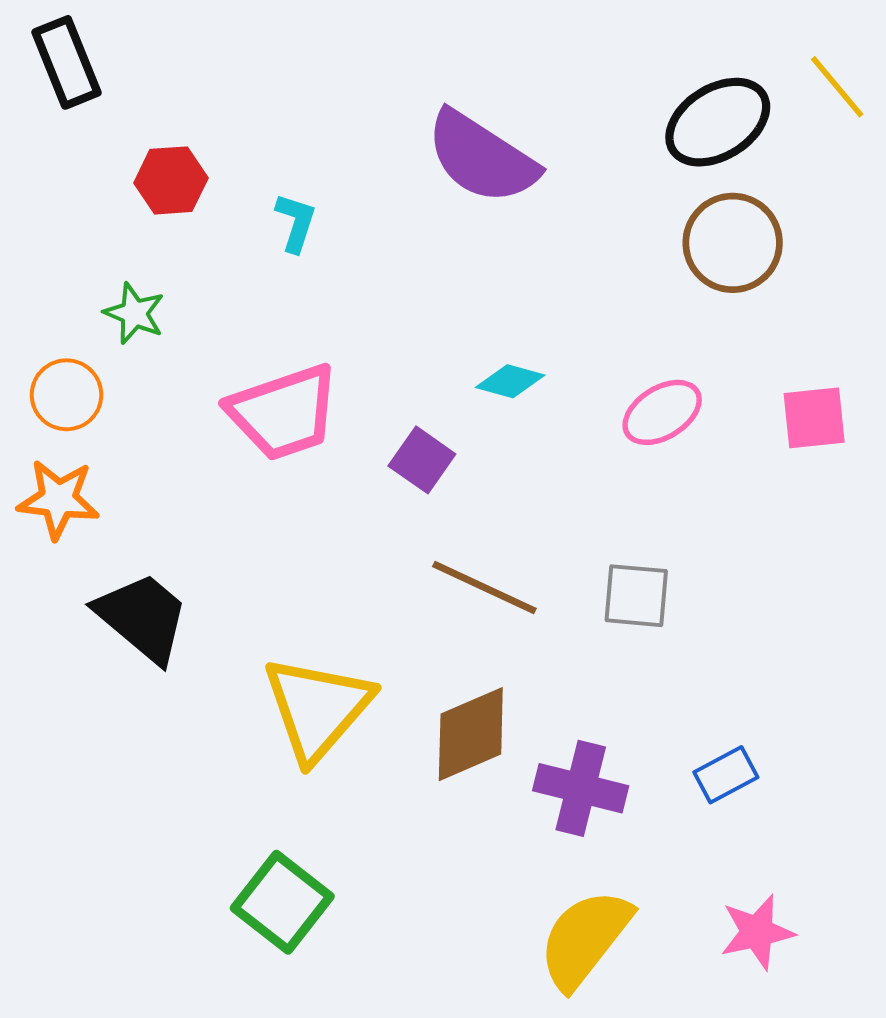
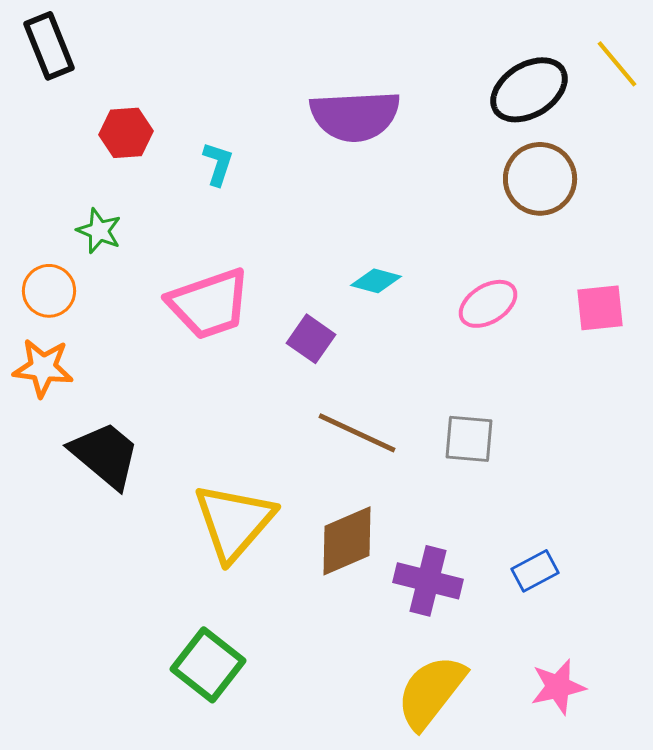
purple semicircle: (482, 157) -> (355, 116), turned -36

